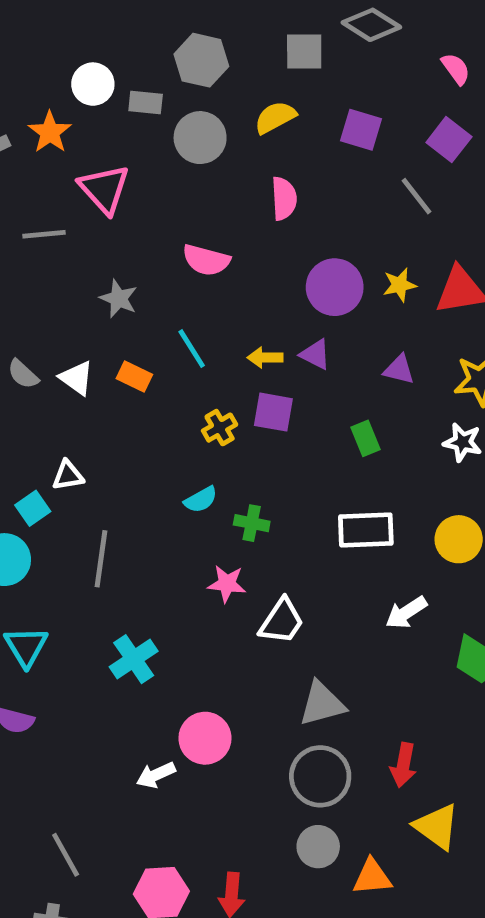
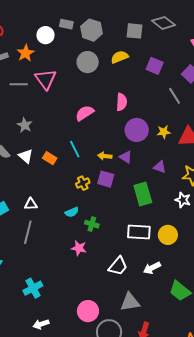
gray rectangle: (146, 102) -> (66, 24), moved
pink semicircle: (284, 198) -> (122, 102), moved
gray line: (44, 234) -> (19, 84), moved
pink semicircle: (206, 260) -> (85, 113), turned 126
gray star: (119, 299) -> (25, 125), moved
green rectangle: (366, 438) -> (143, 194), size x1.6
white triangle: (68, 475) -> (31, 204), moved
yellow circle: (459, 539) -> (168, 235), moved
white trapezoid: (282, 621) -> (118, 266), moved
cyan cross: (134, 659) -> (33, 288), moved
gray triangle: (322, 704) -> (130, 302), moved
pink circle: (205, 738) -> (88, 311), moved

